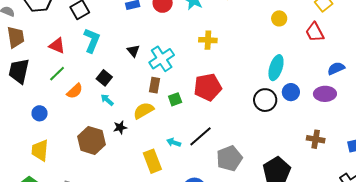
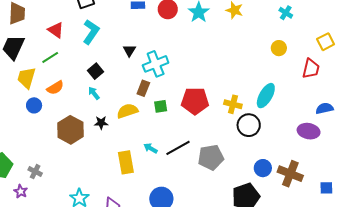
red trapezoid: (315, 32) -> (311, 69), turned -150
yellow cross: (208, 40) -> (233, 104), moved
orange semicircle: (75, 91) -> (55, 88), moved
blue circle: (291, 92) -> (263, 168), moved
blue circle: (40, 113) -> (34, 105), moved
brown cross: (316, 139) -> (290, 174), size x1.4
yellow trapezoid: (40, 150) -> (26, 78), moved
gray pentagon: (229, 158) -> (211, 157), moved

